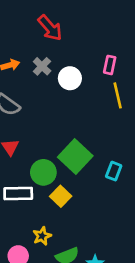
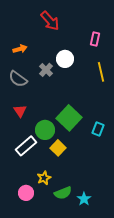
pink rectangle: (110, 65) -> (95, 39), moved
gray cross: (42, 66) -> (46, 70), moved
white rectangle: (18, 194) -> (26, 146), turned -40

